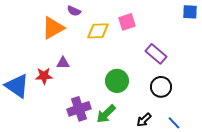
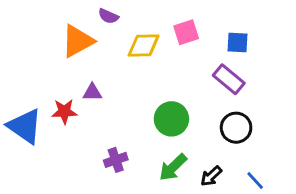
blue square: (190, 12) -> (238, 43), moved
purple cross: (79, 109) -> (116, 160), size x0.7
green arrow: (106, 114) -> (173, 167), moved

